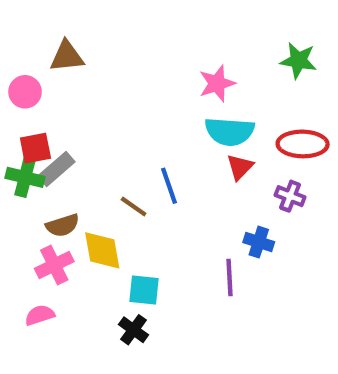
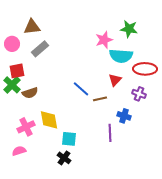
green star: (298, 61) -> (129, 29), moved
cyan semicircle: (230, 131) -> (121, 56), moved
gray rectangle: (56, 169) -> (40, 49), moved
green cross: (25, 177) -> (12, 85), turned 30
blue line: (169, 186) -> (81, 89), turned -30
brown line: (134, 207) -> (100, 99), moved, turned -48
brown semicircle: (63, 225) -> (30, 93), moved

